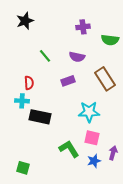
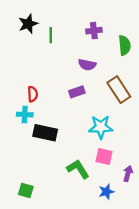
green semicircle: (110, 40) -> (125, 45), turned -102
green line: (45, 56) -> (51, 35), moved, turned 40
blue star: (94, 161) -> (106, 192), moved

